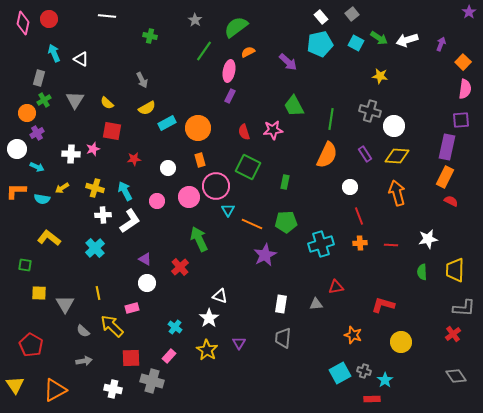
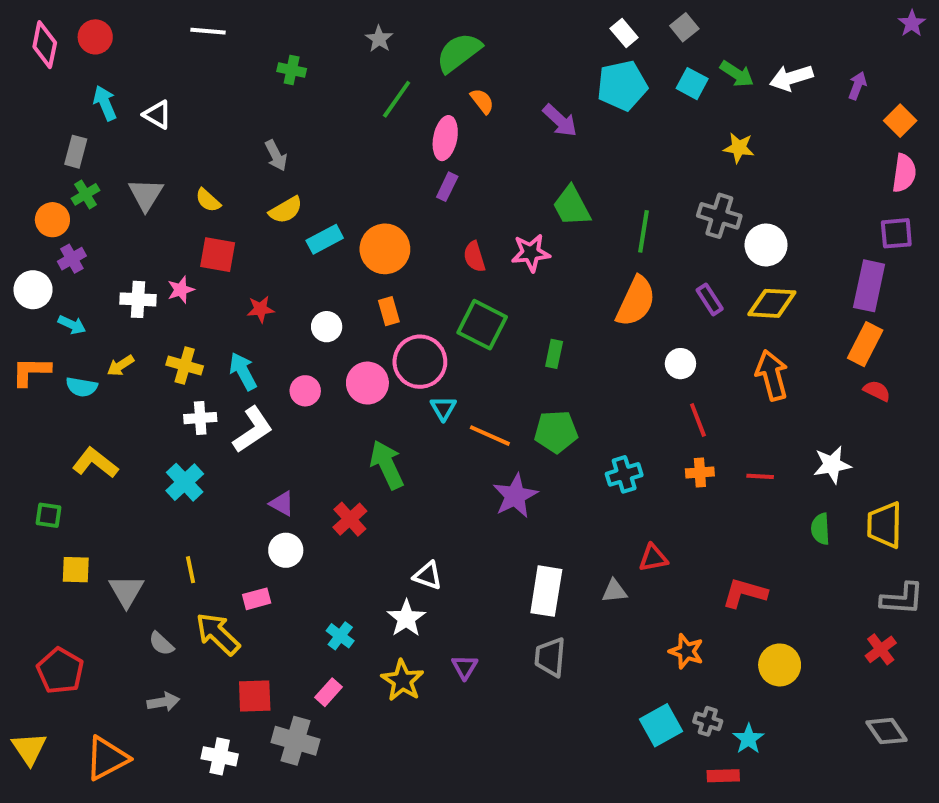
orange semicircle: (248, 52) -> (482, 101), turned 80
cyan cross: (321, 244) -> (624, 474), size x0.7
white rectangle: (281, 304) -> (546, 591), size x1.4

